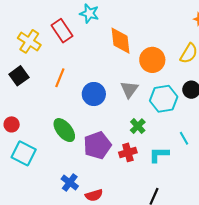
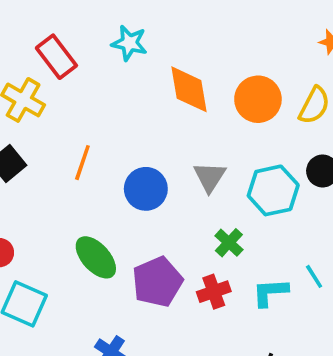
red rectangle: (62, 31) -> (56, 57), moved
orange circle: (152, 60) -> (258, 99), moved
cyan line: (184, 138) -> (314, 276), moved

